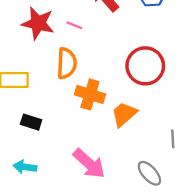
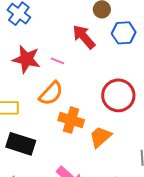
orange semicircle: (67, 63) -> (51, 93), turned 40
black rectangle: (31, 122) -> (21, 144), size x1.6

